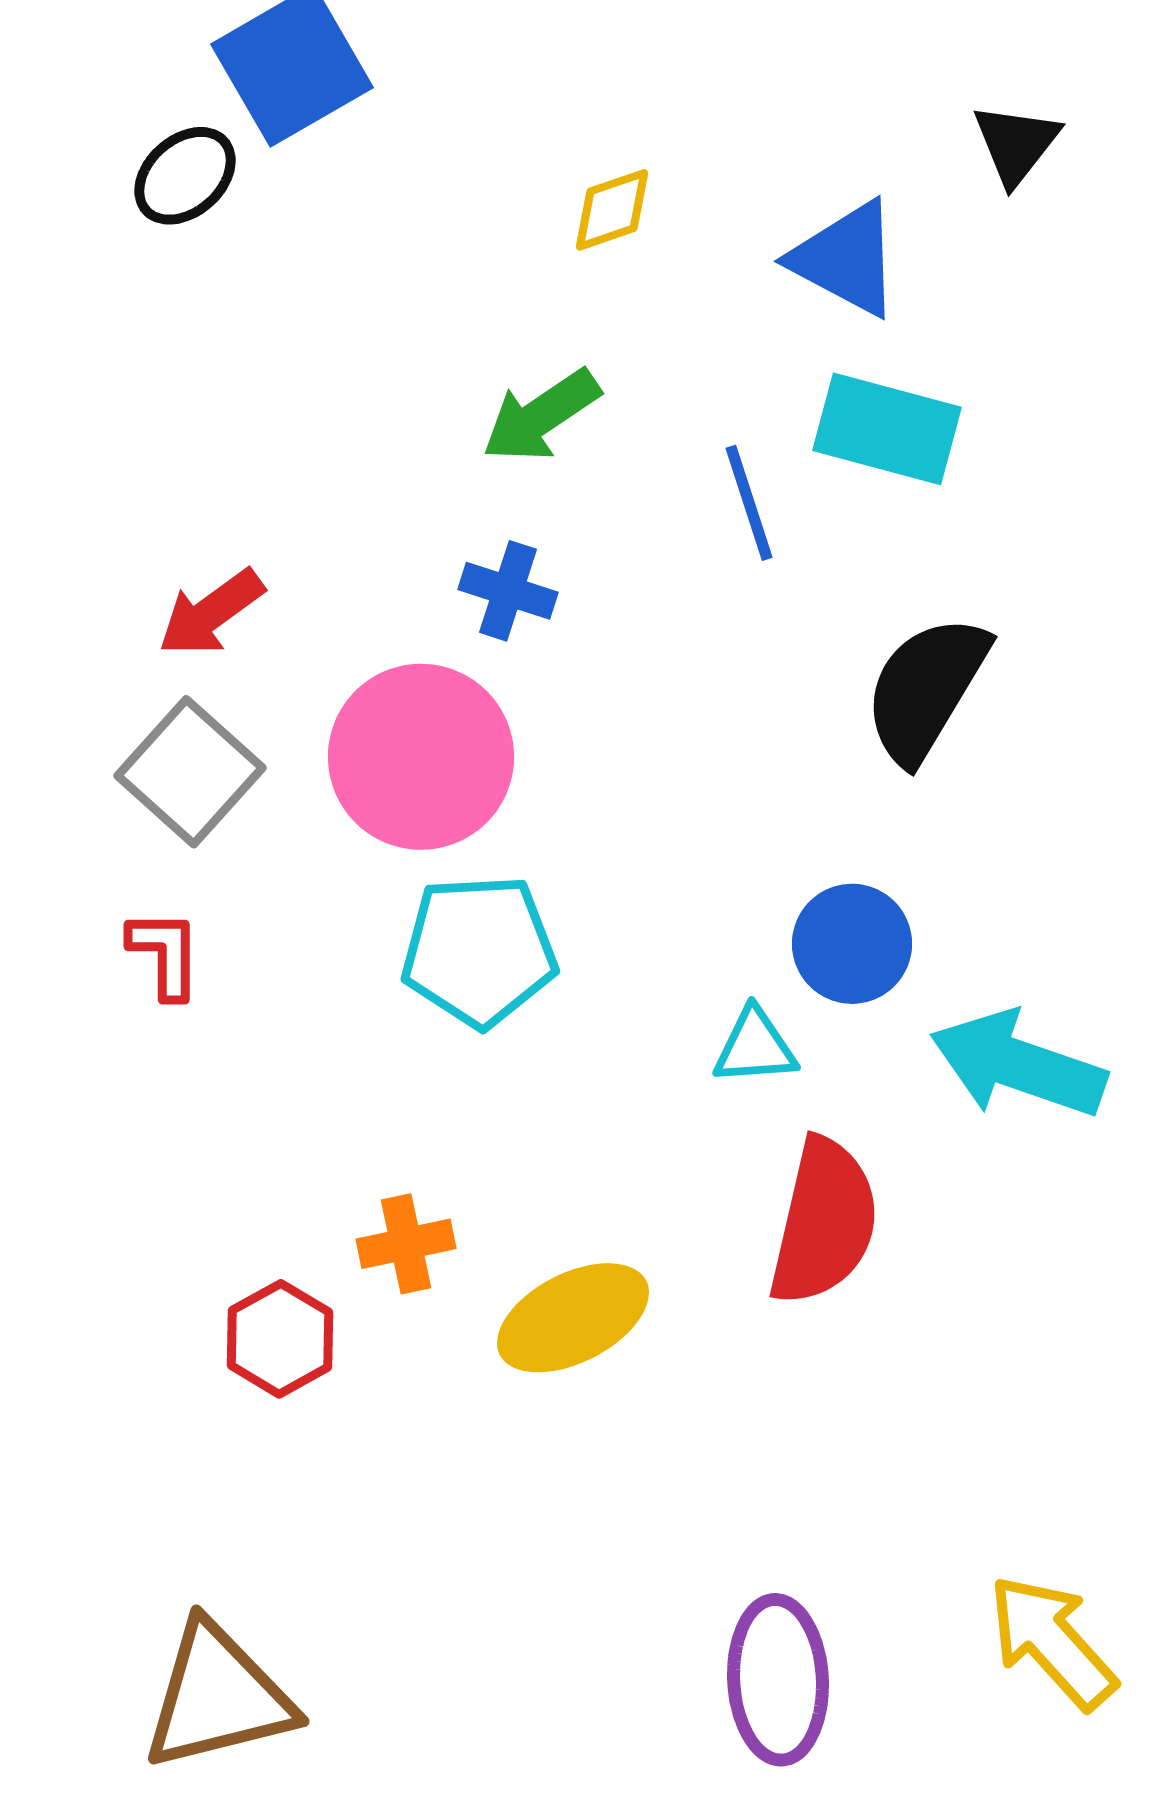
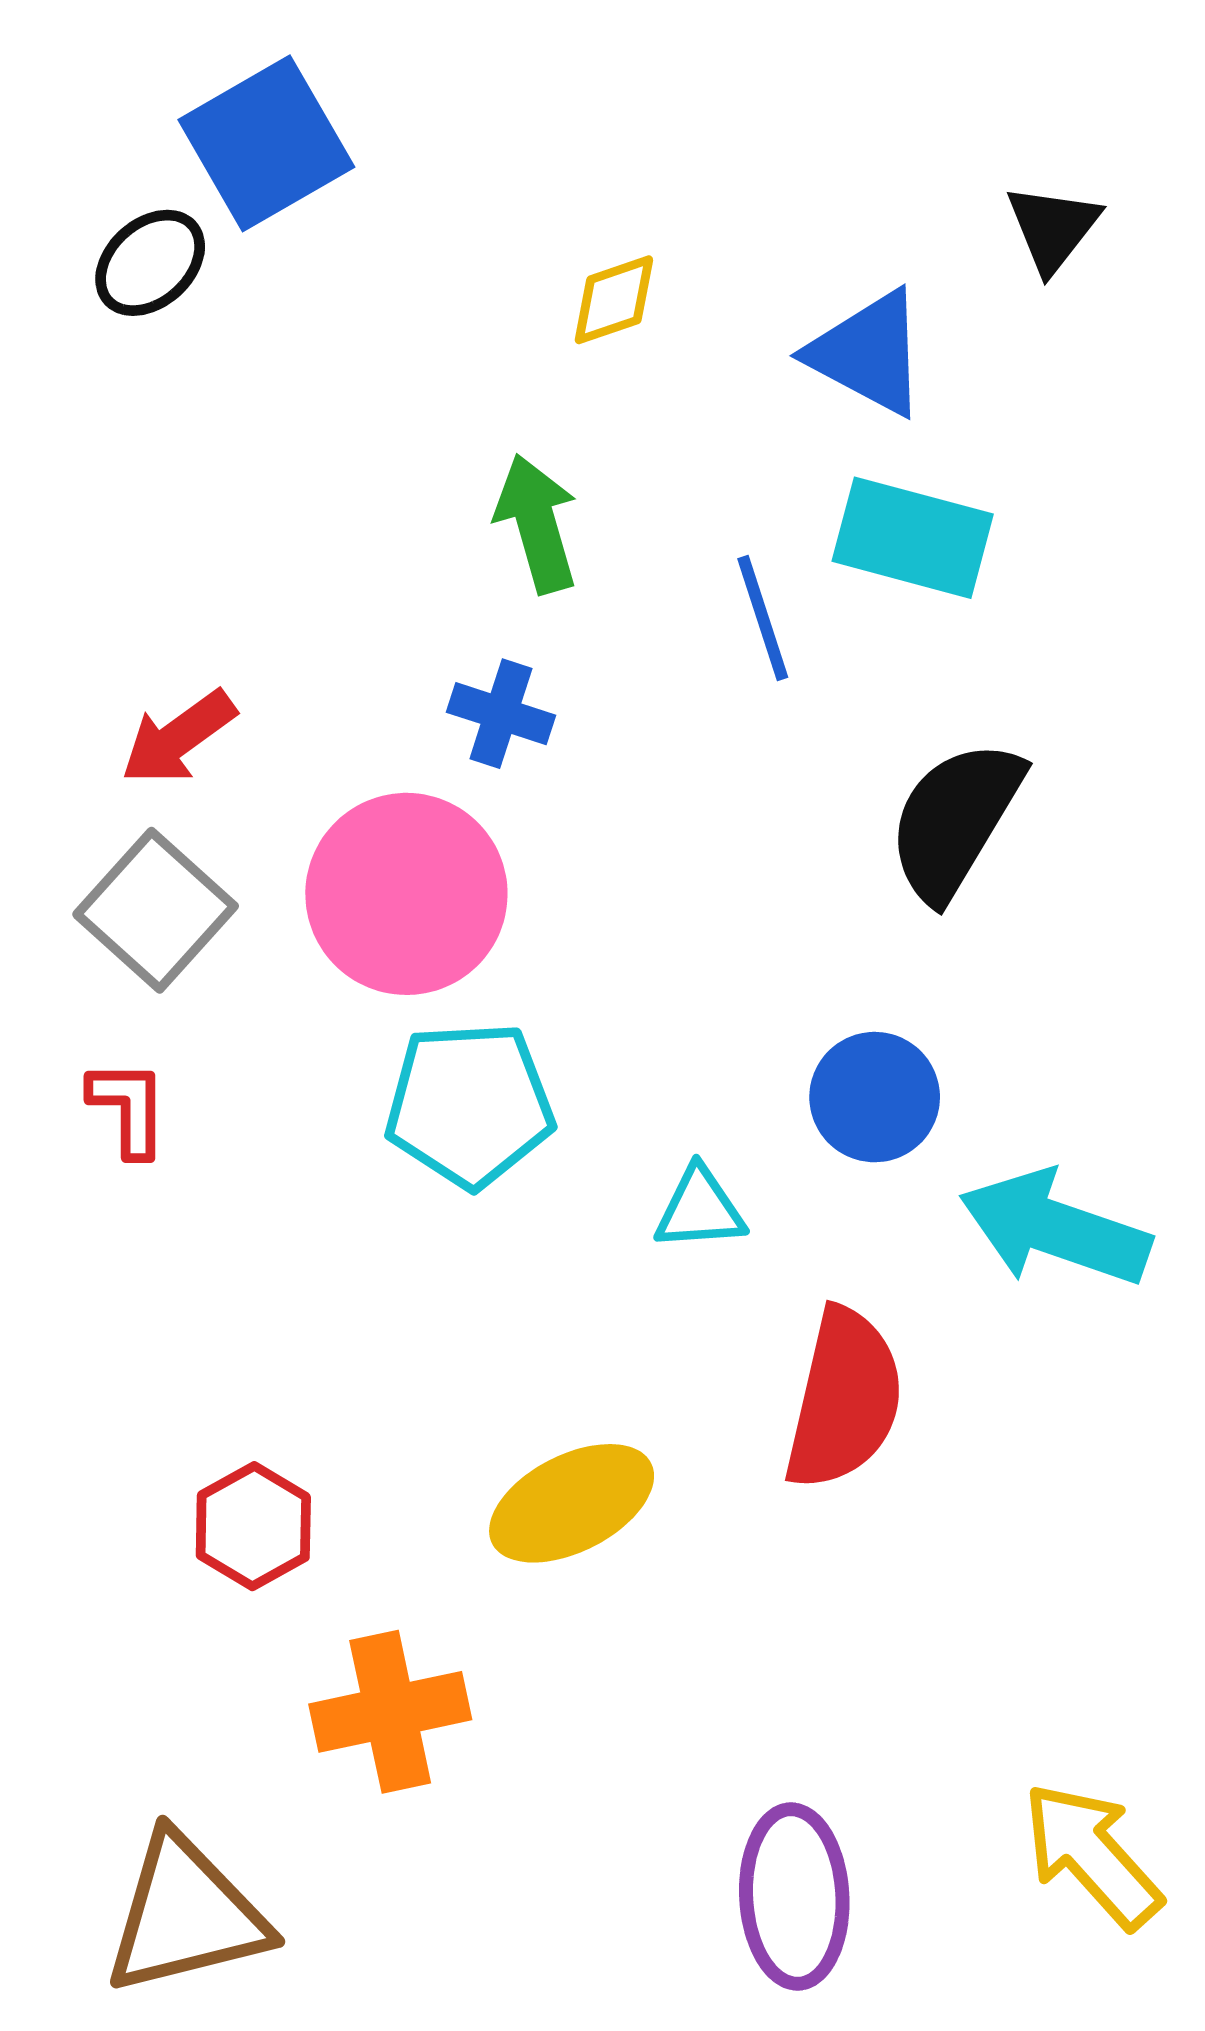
green arrow: (541, 416) -> (537, 524), turned 108
cyan triangle: (755, 1047) -> (700, 1209), moved
orange cross: (406, 1244) -> (390, 1712), moved, size x1.5

